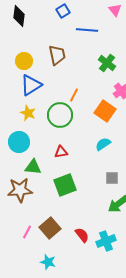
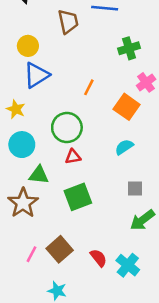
brown trapezoid: (57, 55) -> (68, 22), moved
green cross: (107, 63) -> (129, 48), turned 36
yellow star: (28, 113) -> (16, 109), moved
green circle: (60, 115) -> (67, 128), moved
brown star: (20, 190) -> (23, 203), turned -30
cyan cross: (106, 241) -> (128, 265), turned -30

